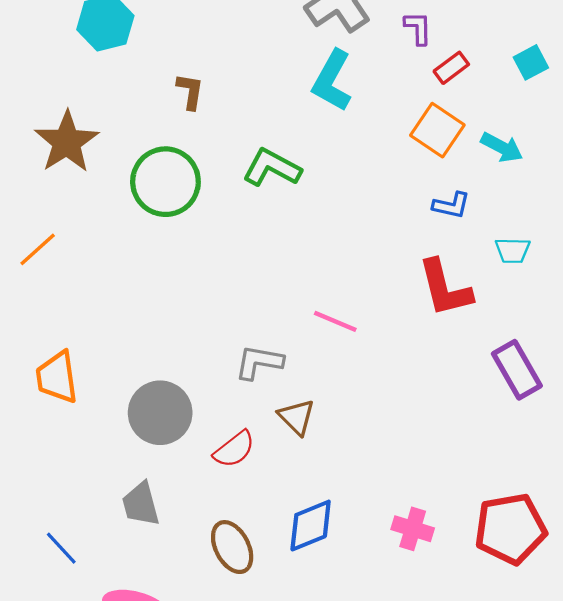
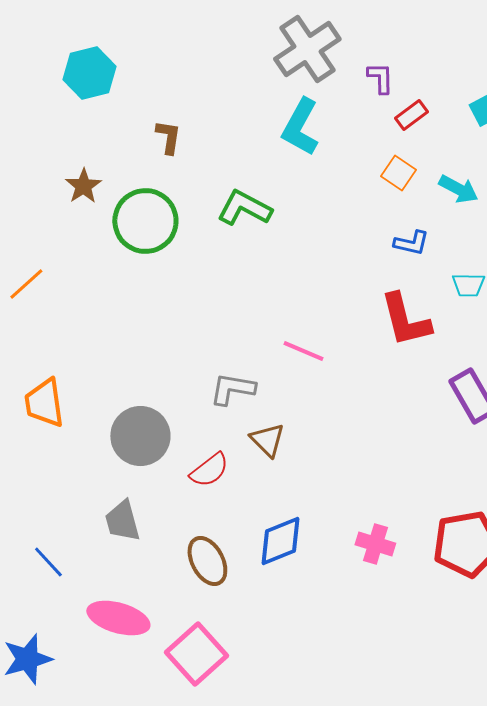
orange square: (437, 130) -> (398, 173), size x0.7
brown star: (67, 142) -> (83, 186), moved, size x0.6

